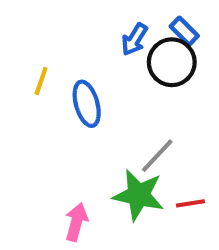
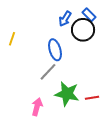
yellow line: (41, 81) -> (12, 39), moved
blue ellipse: (87, 104) -> (55, 50), moved
gray line: (157, 156) -> (48, 72), moved

